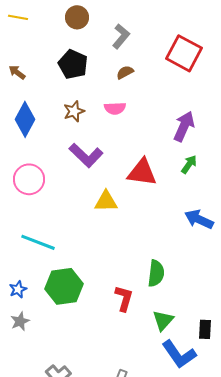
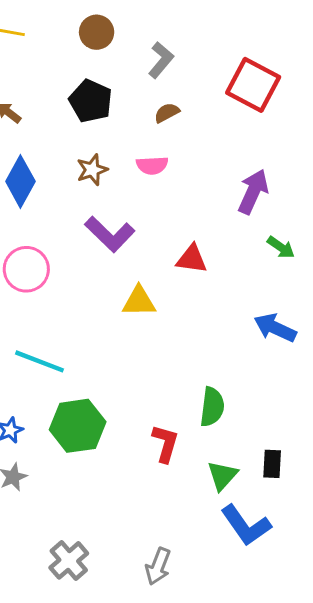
green arrow: (189, 164) -> (281, 247), moved, turned 90
red triangle: (142, 172) -> (192, 259), size x0.7
black rectangle: (205, 329) -> (272, 464), moved

